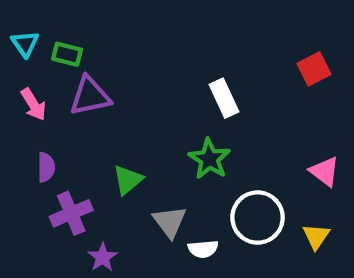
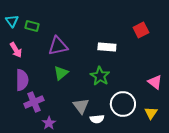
red square: (314, 69) -> (141, 30), moved
purple triangle: (90, 96) -> (58, 46), moved
white rectangle: (224, 98) -> (107, 47), turned -60
purple semicircle: (46, 167) -> (22, 80), size x1.5
green triangle: (128, 180) -> (61, 73), moved

